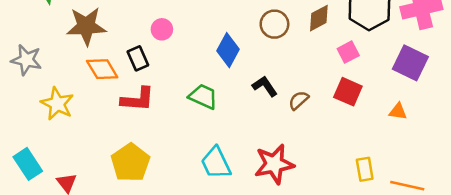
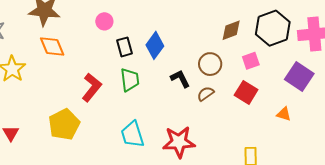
brown circle: (274, 24) -> (210, 64), moved
black rectangle: (138, 58) -> (125, 47), moved
green trapezoid: (203, 96) -> (130, 80), turned 50
red L-shape: (138, 99) -> (92, 87), moved, turned -64

